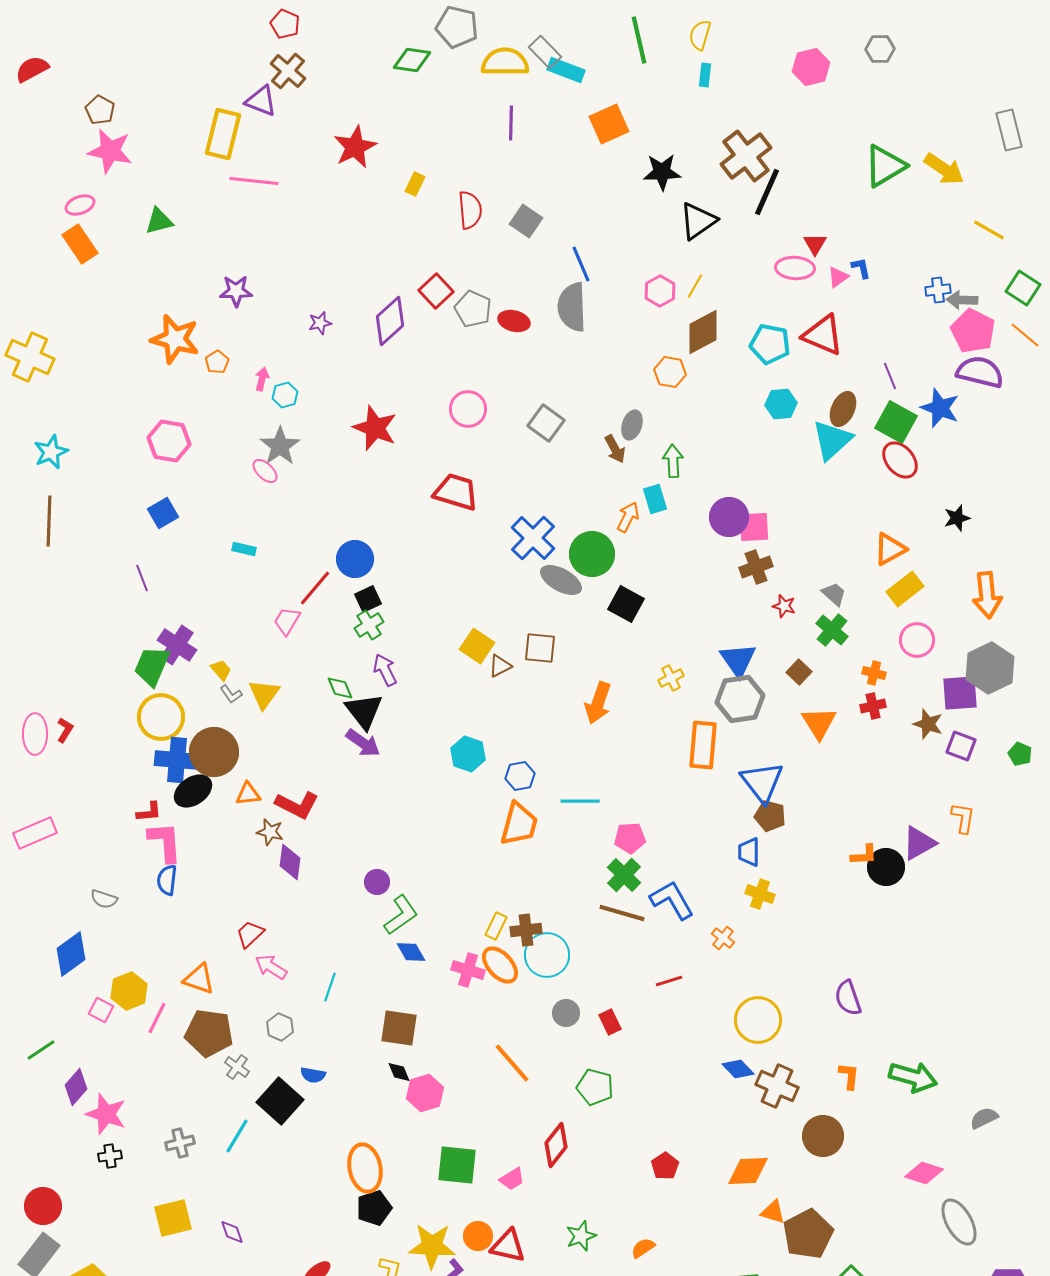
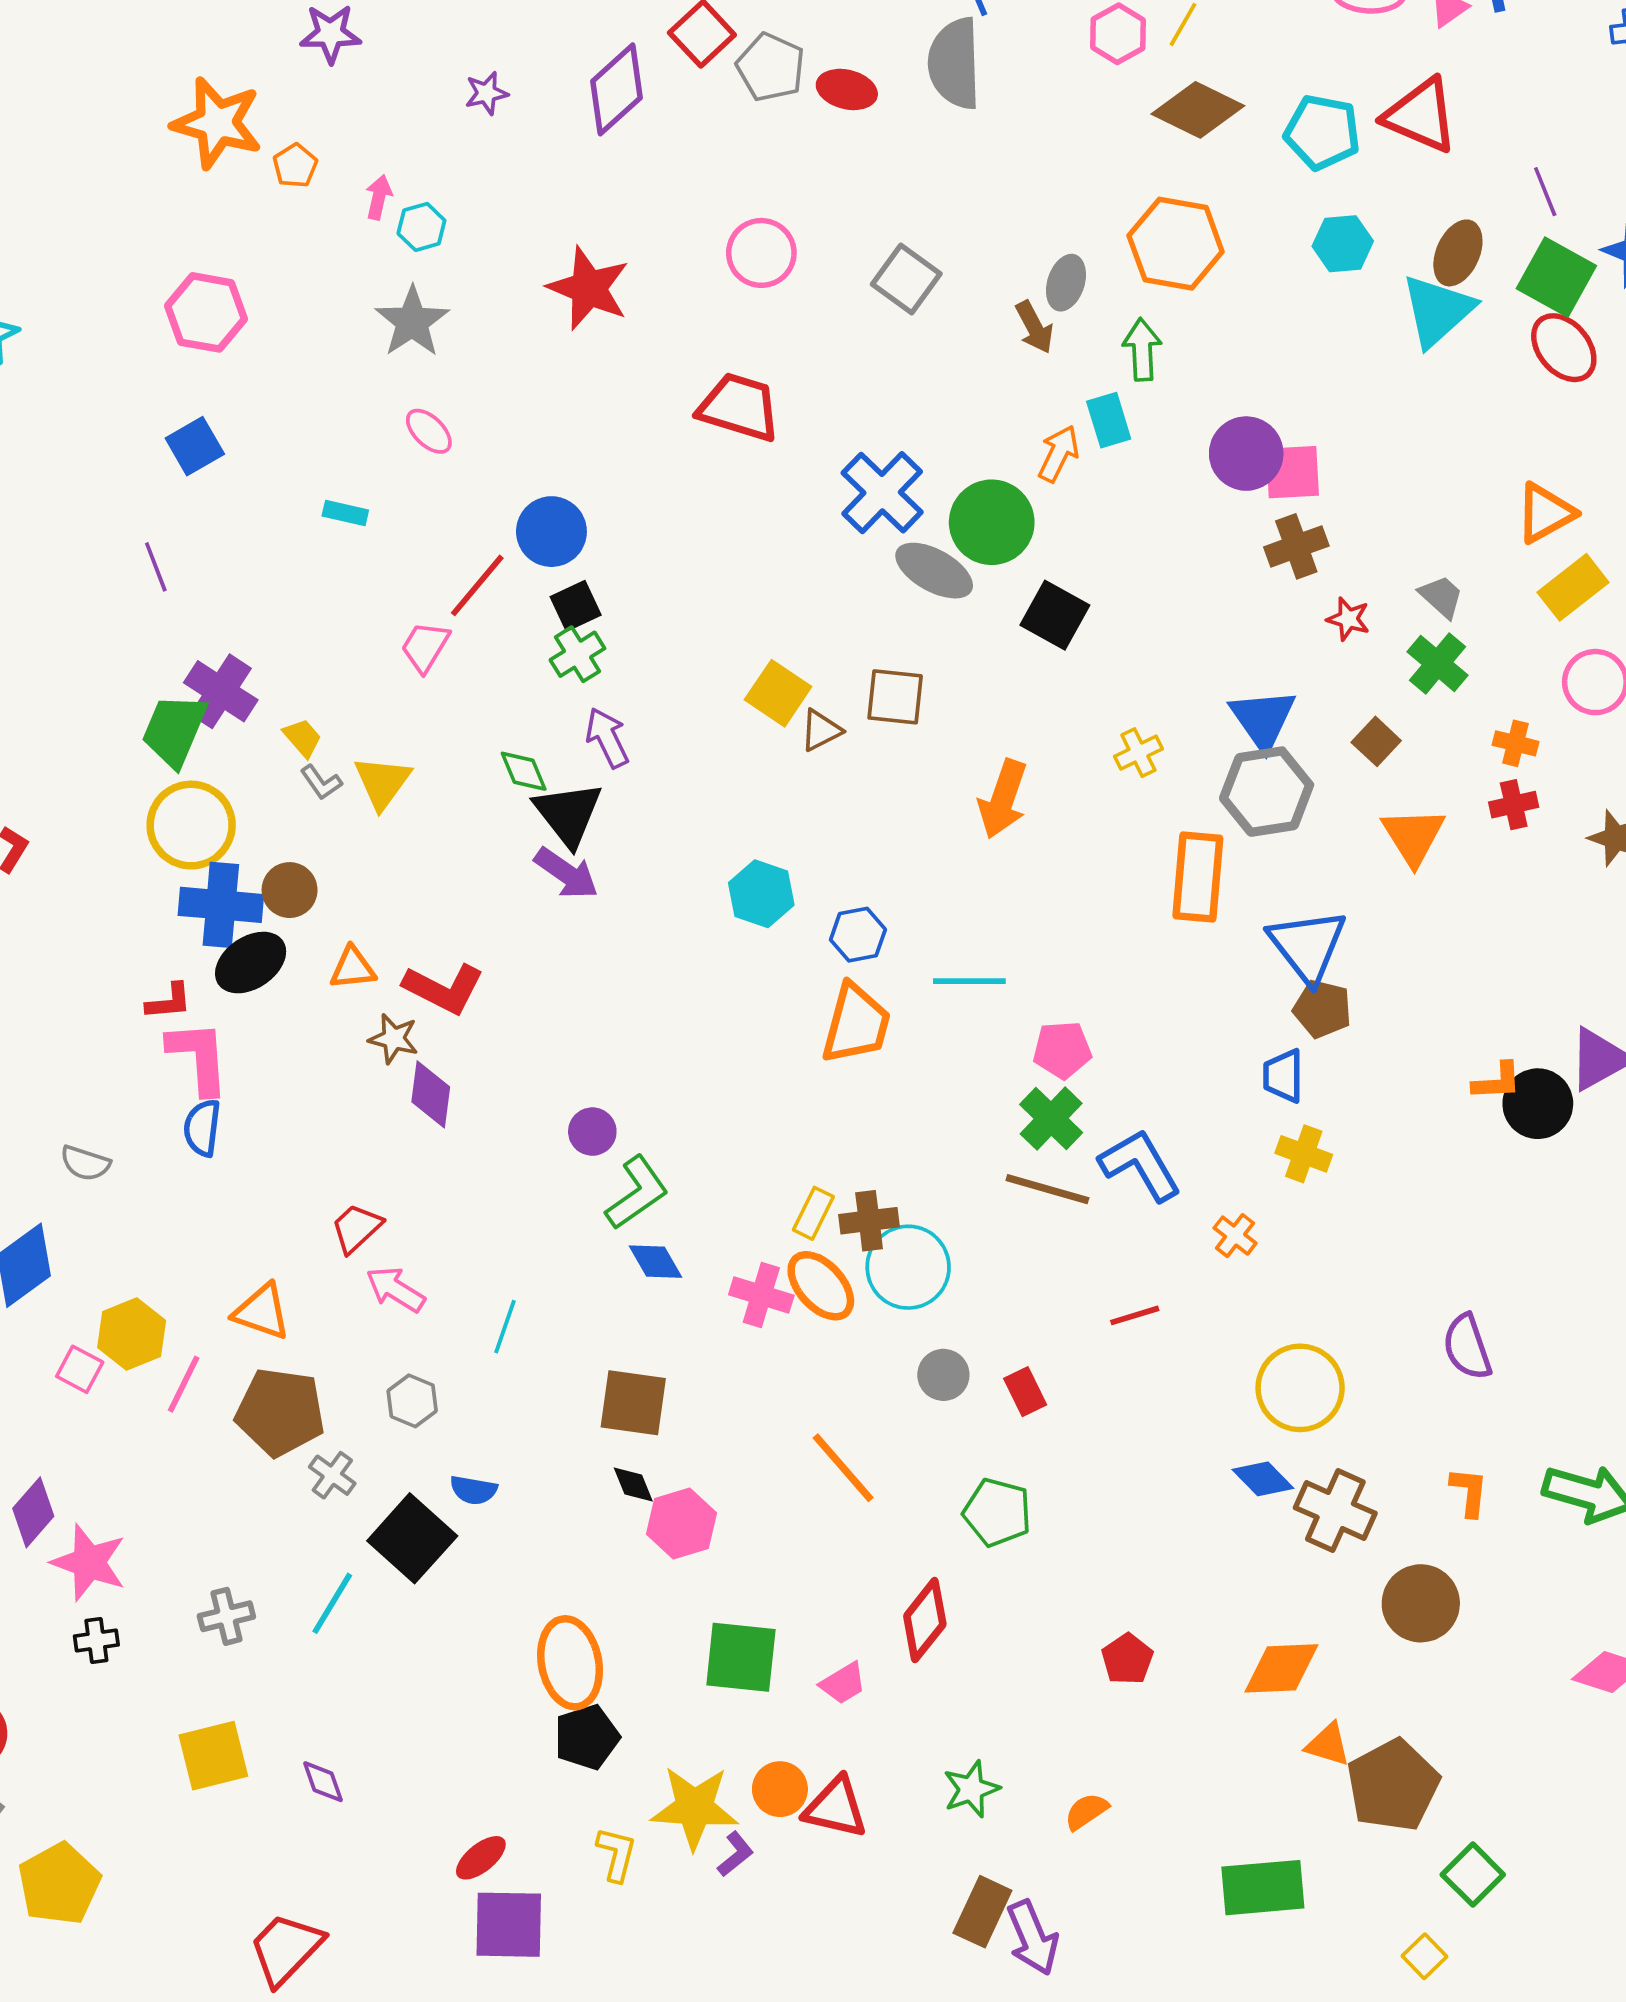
brown diamond: (703, 332) -> (1198, 110), turned 54
orange hexagon: (670, 372) -> (1176, 244), moved, size x1.6
pink ellipse: (265, 471) -> (429, 431), moved
brown circle: (214, 752) -> (290, 890), size x0.6

